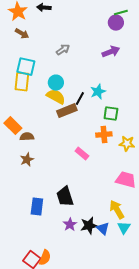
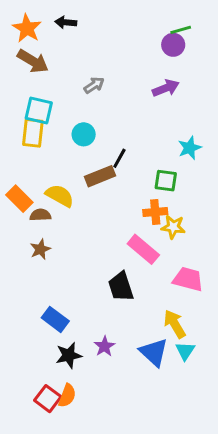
brown arrow: (22, 34) -> (33, 61), size x1.5
cyan star: (98, 92) -> (190, 148), moved
yellow semicircle: (56, 97) -> (60, 196), moved
yellow star: (127, 144) -> (173, 227), moved
pink rectangle: (82, 154) -> (143, 249), moved, size x1.5
black trapezoid: (65, 197) -> (121, 287), moved
blue rectangle: (37, 207) -> (55, 319), turned -60
black star: (89, 226) -> (69, 355), moved
blue triangle: (103, 229) -> (154, 352), size x1.5

